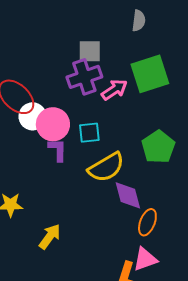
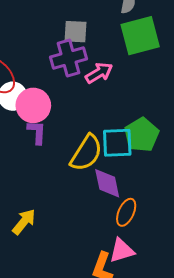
green square: (150, 74) -> (140, 36), moved
cyan square: (89, 133) -> (117, 143), moved, size x1.4
yellow semicircle: (106, 167) -> (86, 153), turned -30

